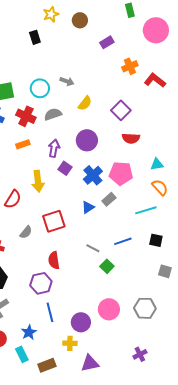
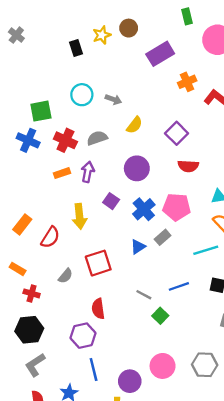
yellow star: (51, 14) -> (102, 35), moved
purple rectangle: (107, 42) -> (160, 54), size x1.6
cyan circle: (40, 88) -> (82, 95), moved
purple arrow: (54, 148) -> (88, 172), moved

